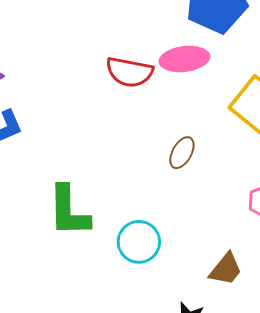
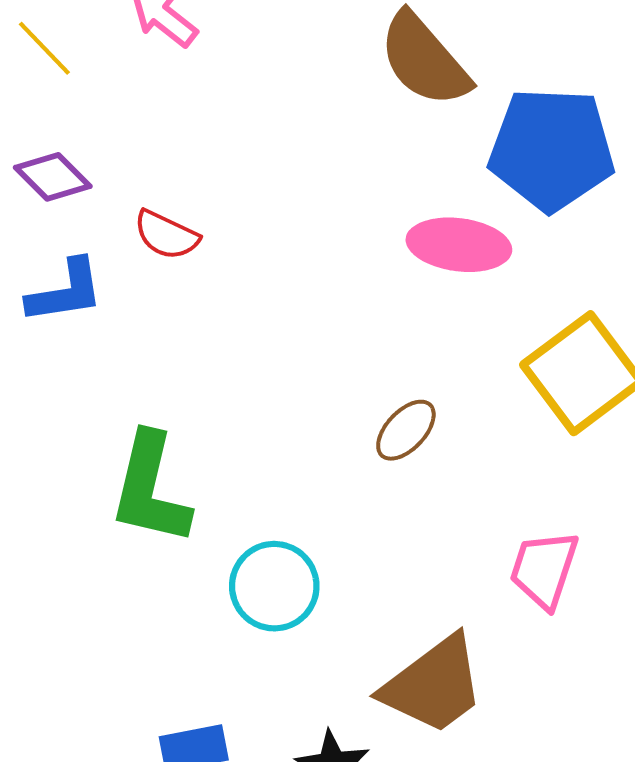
red semicircle: (129, 72) -> (166, 235), moved, size x0.7
brown trapezoid: (226, 269) -> (434, 685), size x1.5

